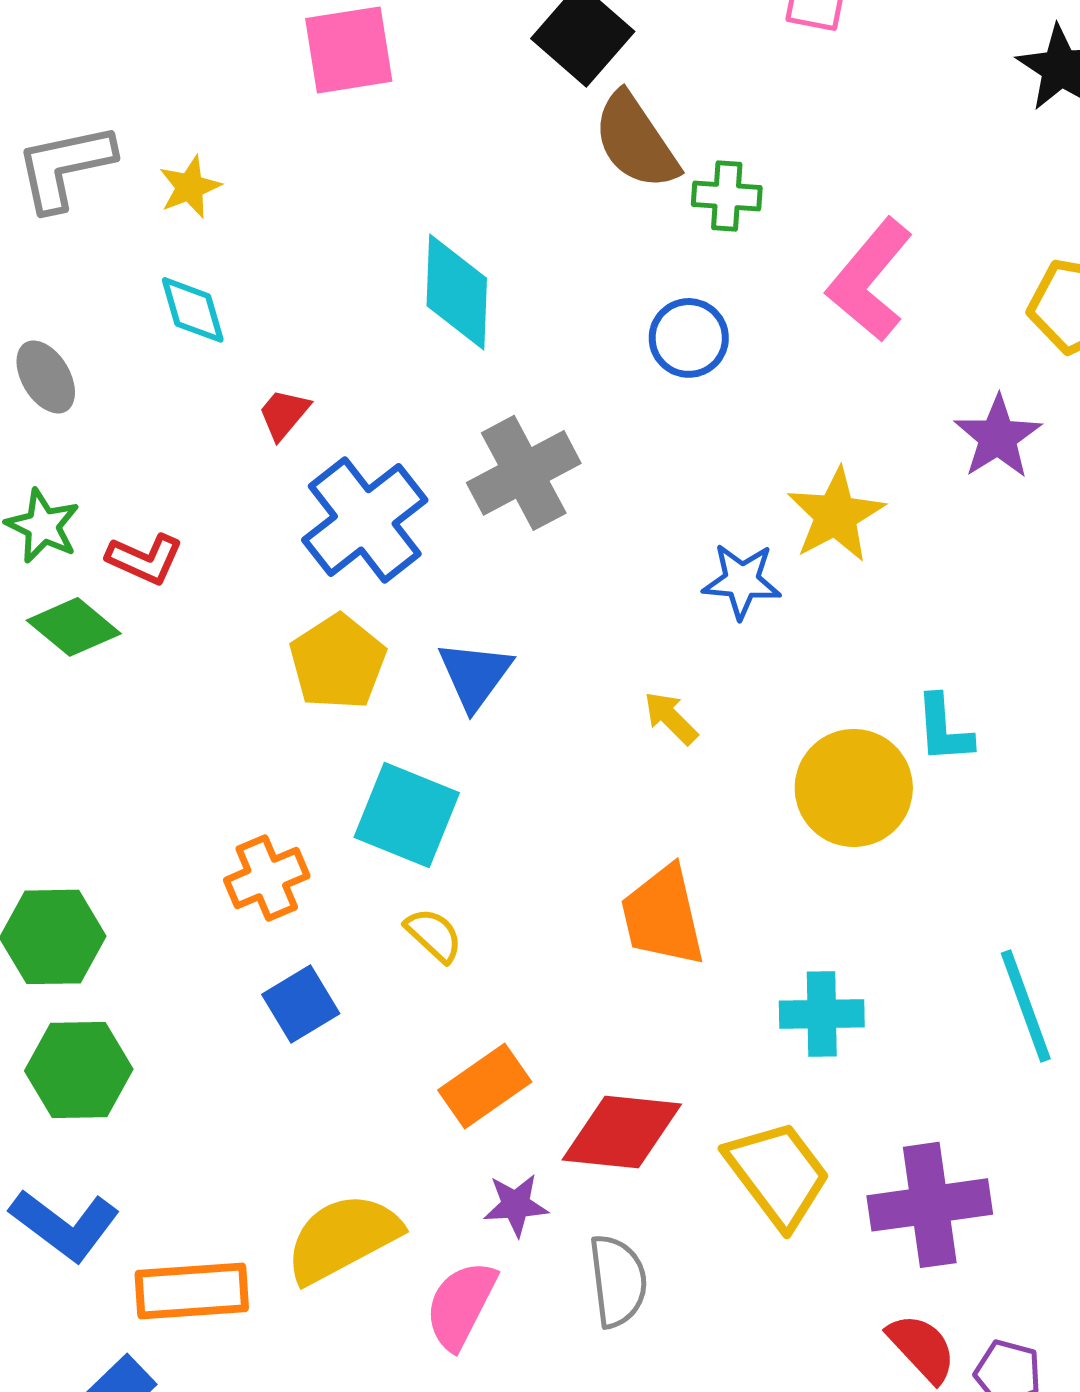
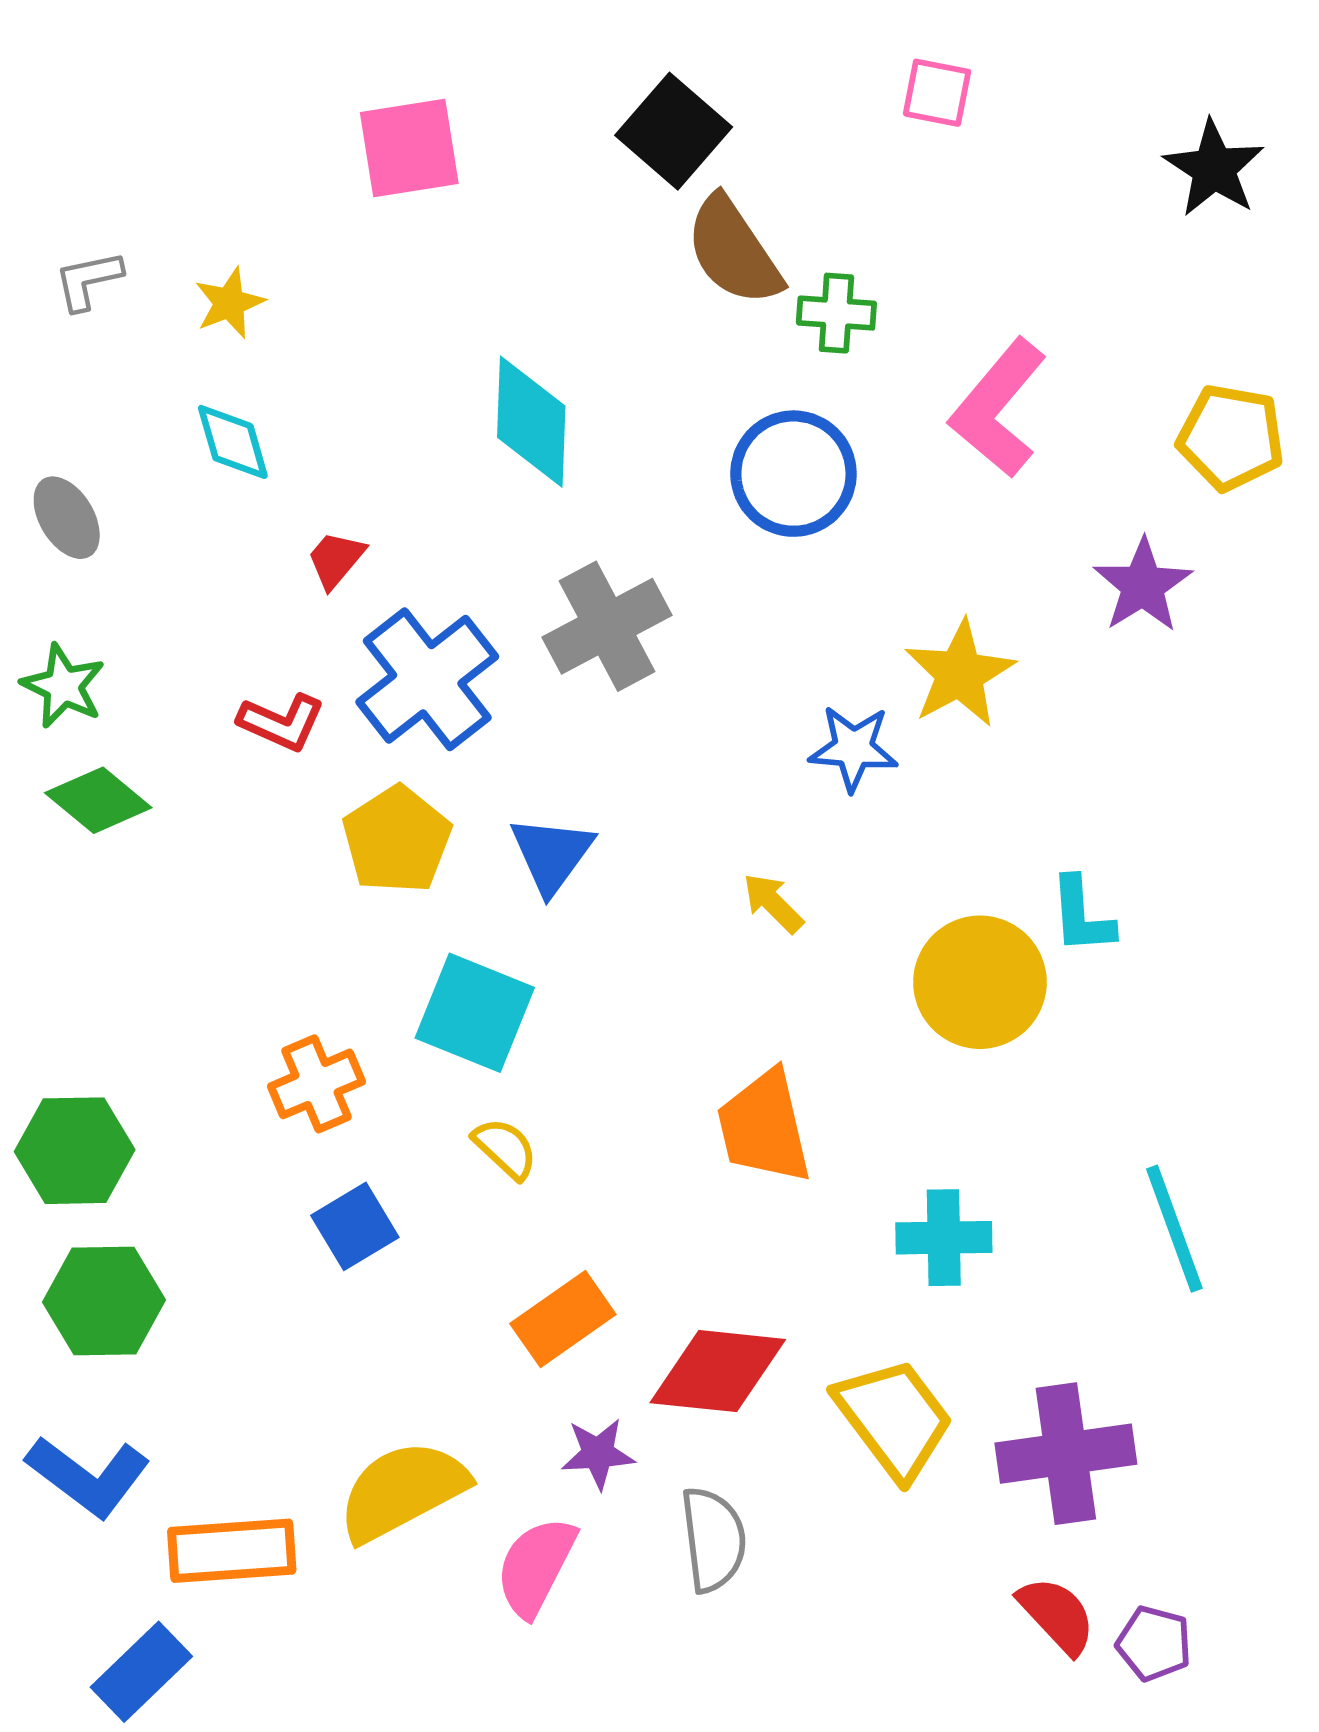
gray L-shape: (65, 167) -> (88, 280), size x0.6
blue circle: (689, 338) -> (793, 474), size x1.4
red L-shape: (145, 559) -> (281, 722), moved

